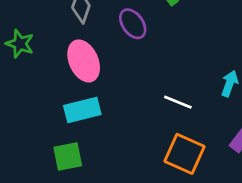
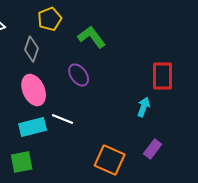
purple ellipse: (133, 24) -> (79, 75), moved
white line: (178, 102) -> (63, 119), moved

